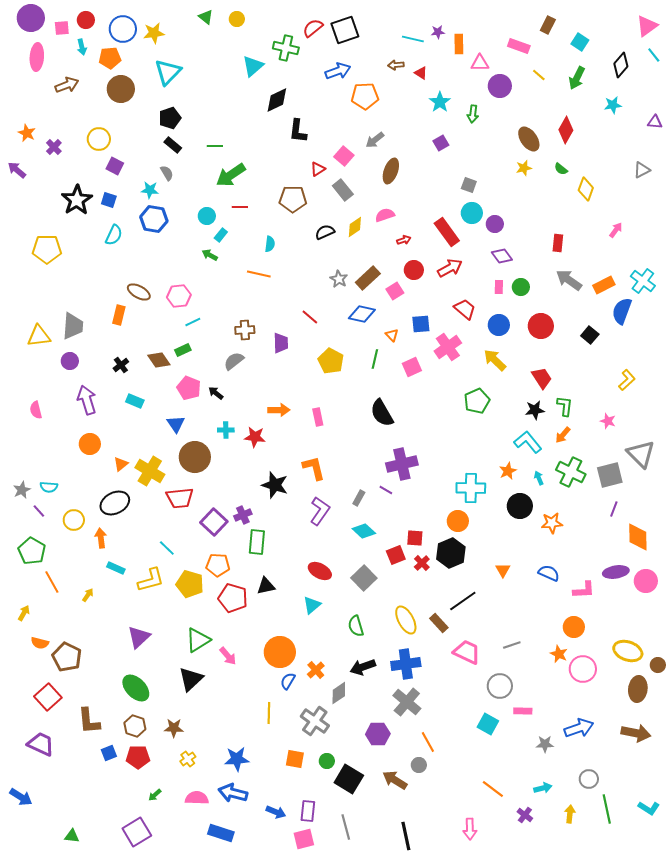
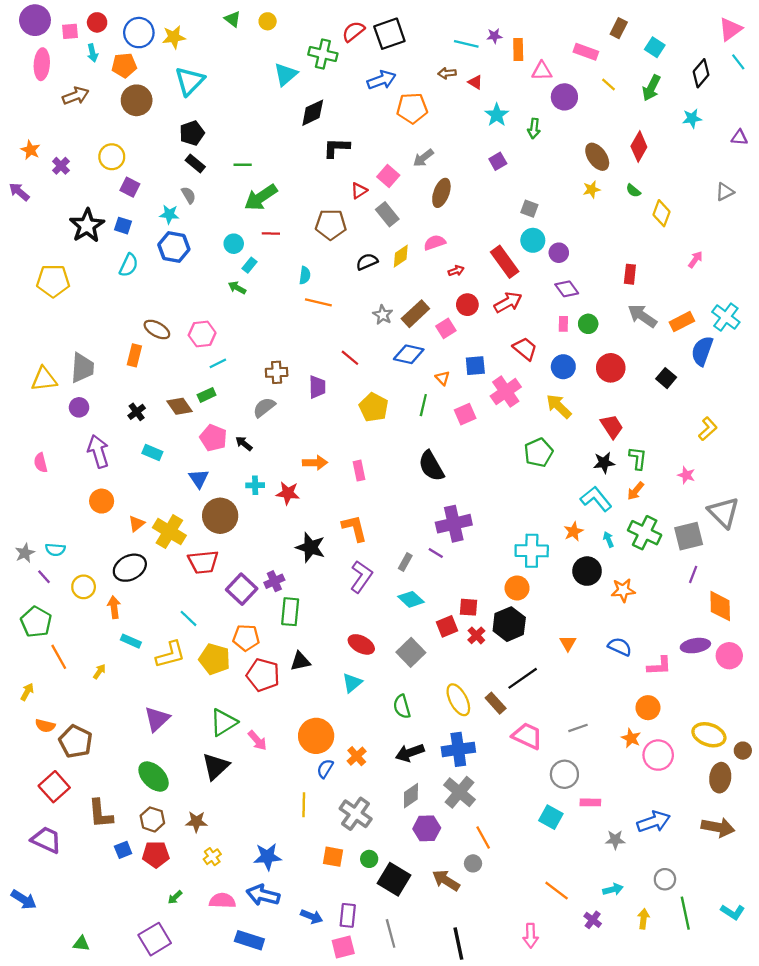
black L-shape: (298, 131) -> (336, 148), turned 85
orange line: (259, 274) -> (318, 302), moved
gray diamond: (339, 693) -> (411, 796), moved

